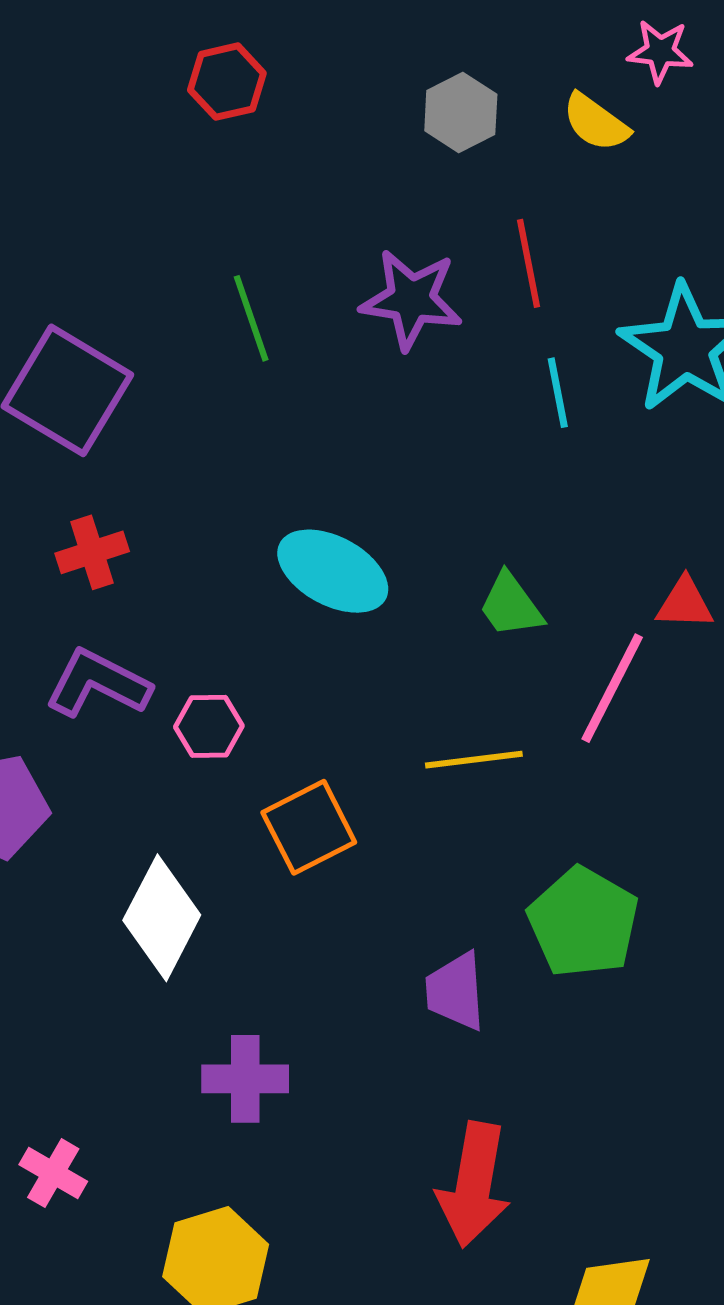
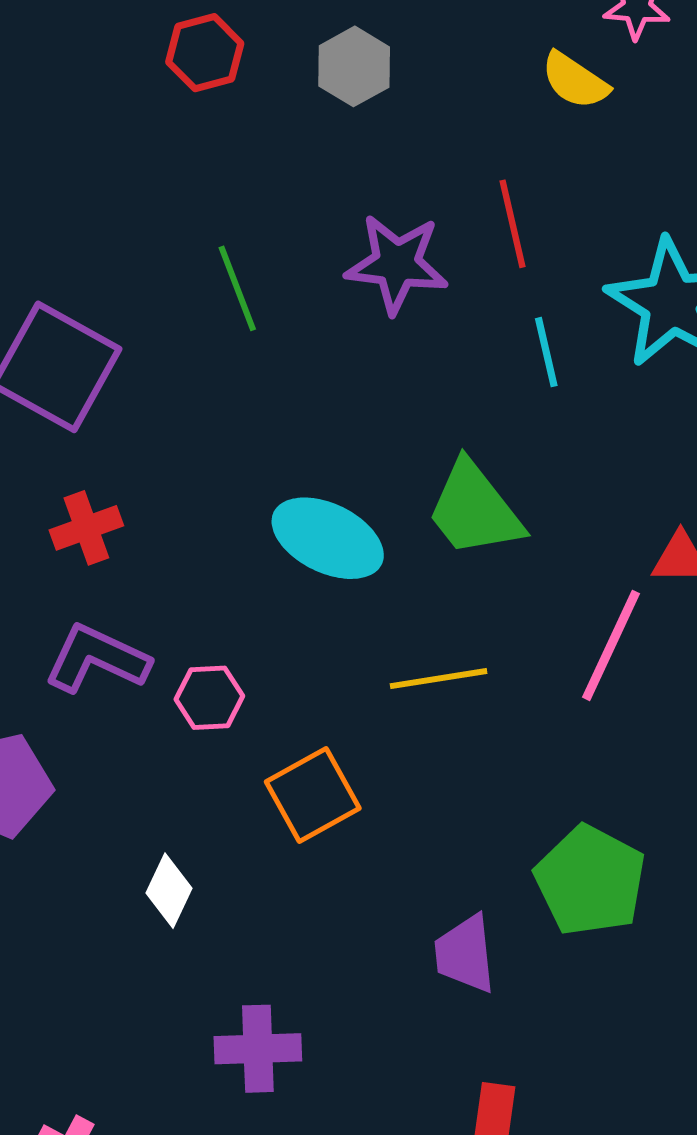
gray hexagon: (461, 112) -> (354, 66), moved
green trapezoid: (511, 605) -> (474, 509), moved, size x1.5
yellow line: (474, 760) -> (439, 679), moved
white diamond: (162, 918) -> (169, 891), size x0.6

